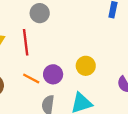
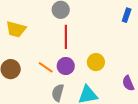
red line: (26, 42) -> (66, 37), moved

